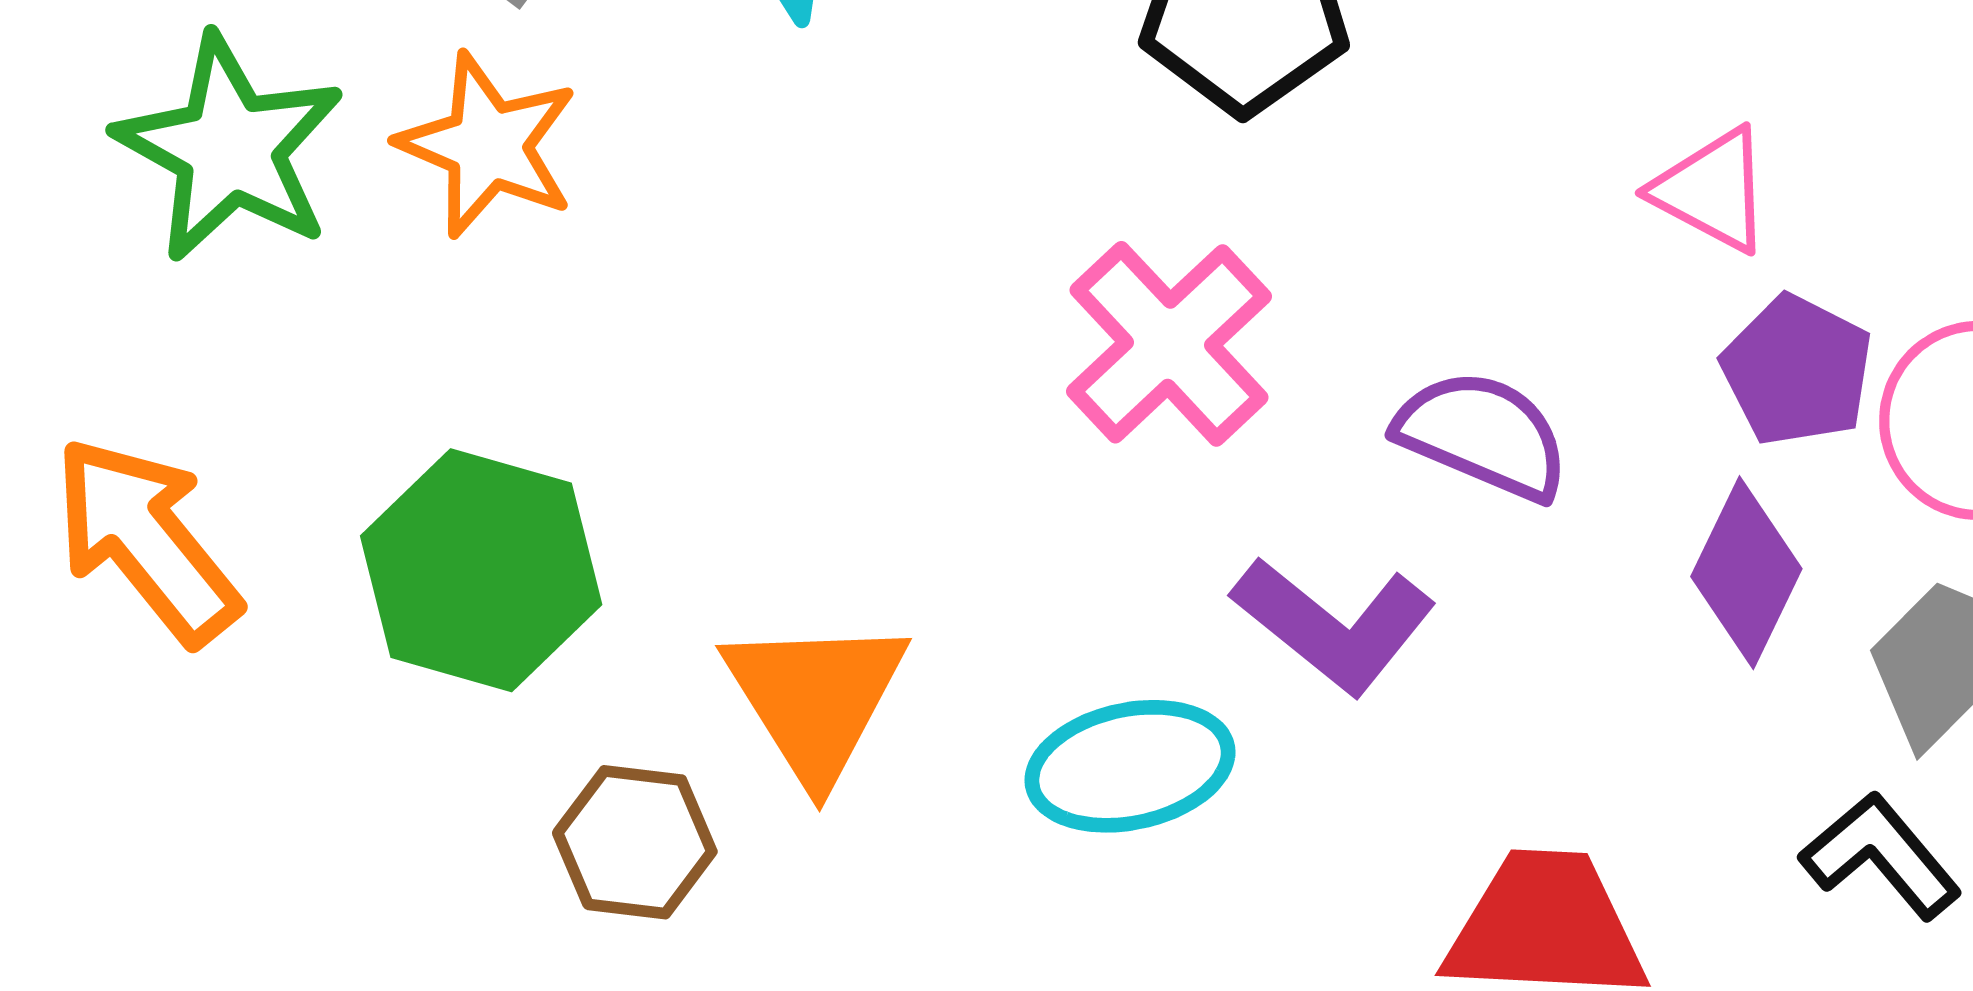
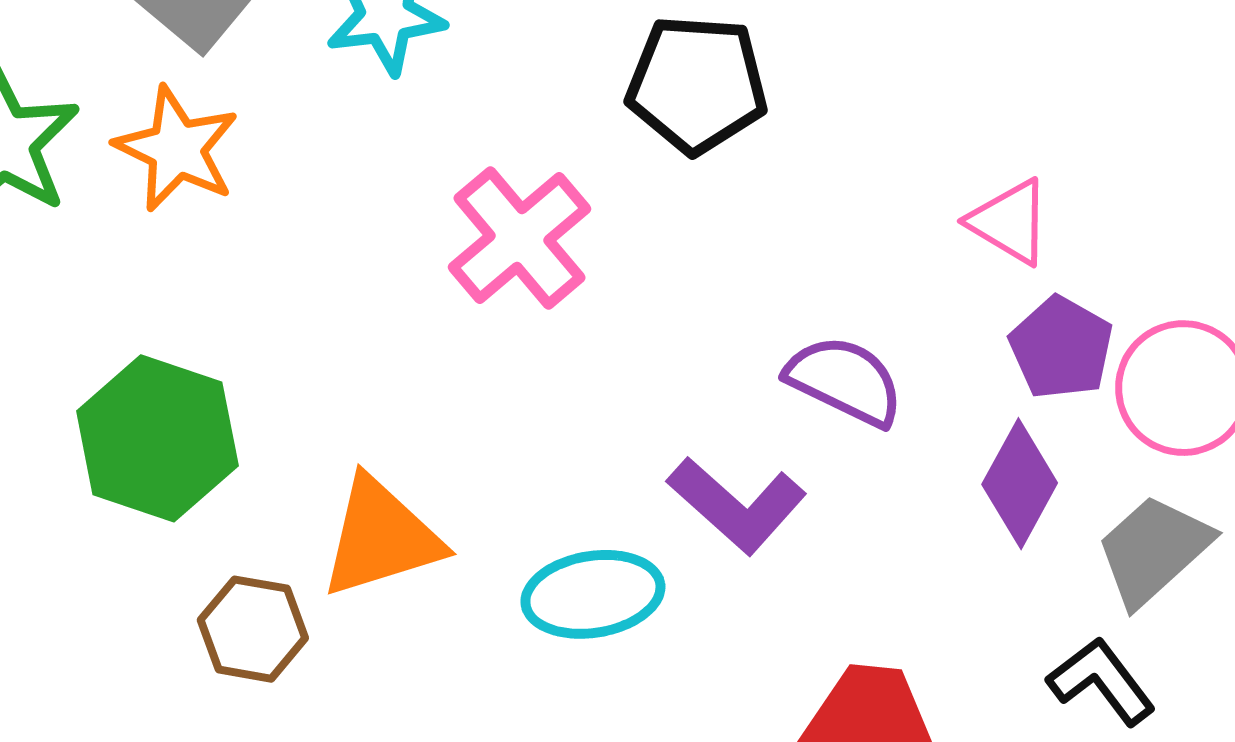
pink cross: (1169, 344) -> (519, 238), moved
orange triangle: (816, 699) -> (381, 537), turned 42

